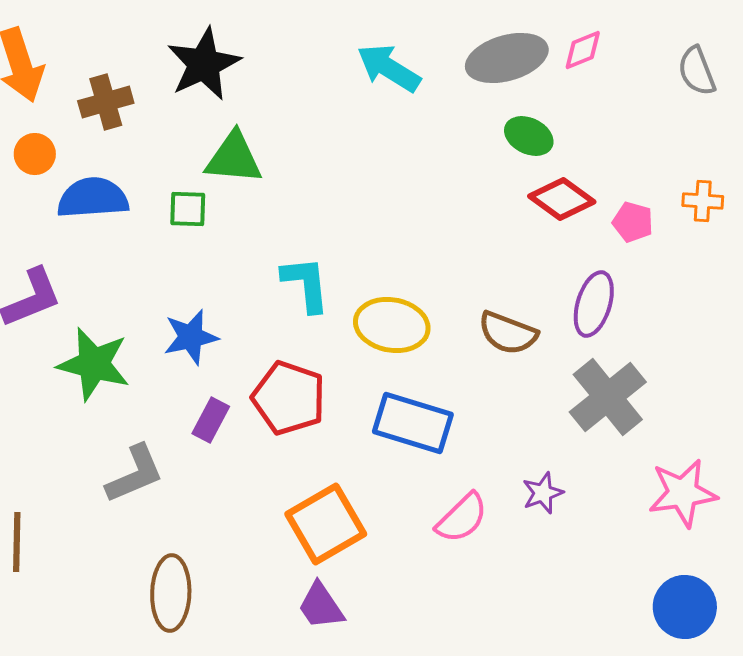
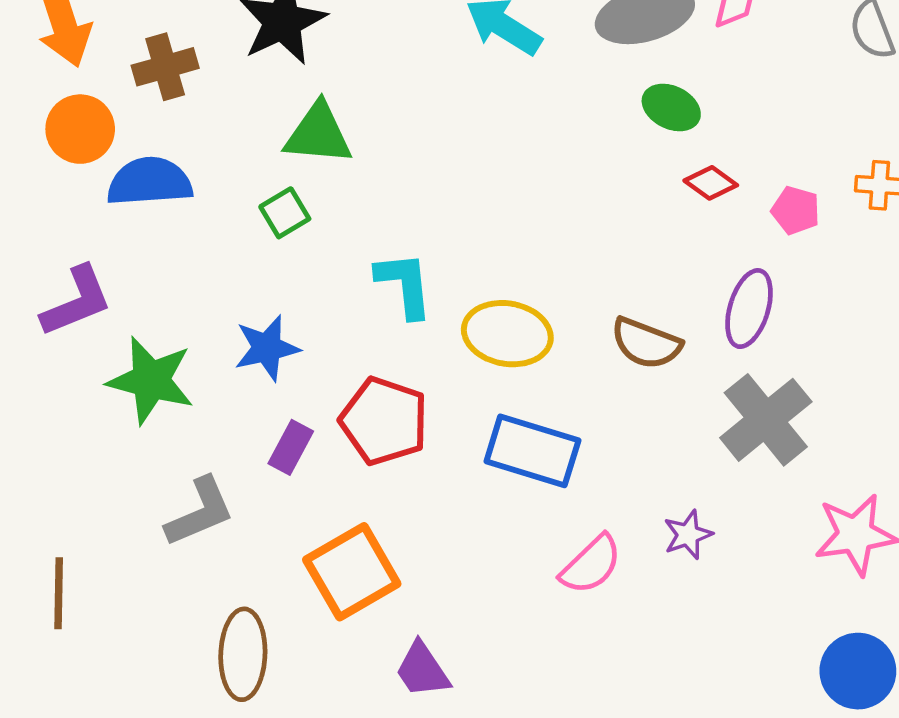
orange circle: (35, 154) -> (80, 129), size x1.4
red diamond: (562, 199) -> (711, 183), size x0.7
green square: (188, 209) -> (285, 213), moved, turned -33
orange square: (326, 524) -> (352, 572), moved

